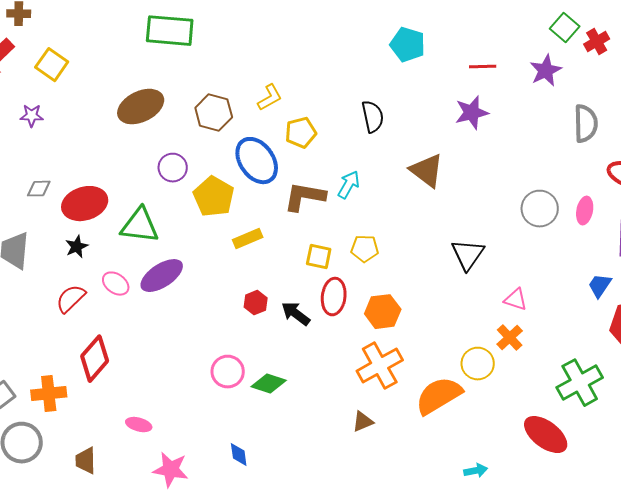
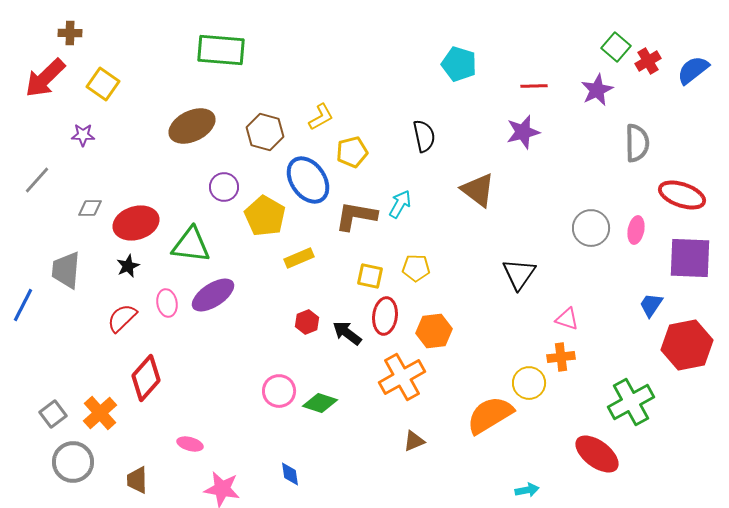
pink ellipse: (116, 284) -> (167, 303), turned 44
orange cross: (510, 338) -> (561, 357), turned 36
orange cross: (380, 366) -> (402, 377), moved
orange cross: (49, 394) -> (100, 413), turned -36

